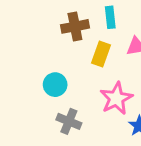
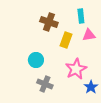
cyan rectangle: (110, 17) -> (81, 16), moved
brown cross: (75, 26) -> (49, 22), turned 30

